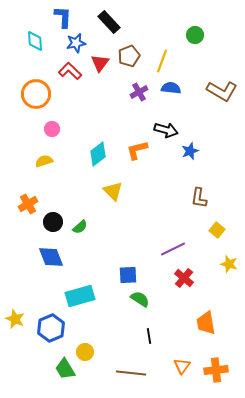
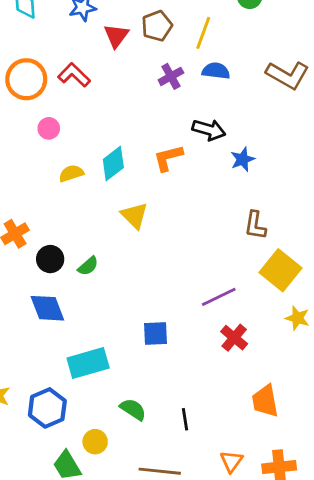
red L-shape: (70, 71) -> (74, 75), moved
yellow semicircle: (44, 161) -> (71, 173), moved
yellow square: (217, 230) -> (281, 270), size x1.8
green semicircle: (140, 299) -> (133, 409), moved

